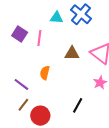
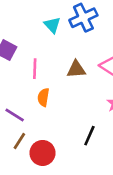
blue cross: (81, 14) -> (83, 18), turned 30
cyan triangle: (56, 18) -> (52, 25), turned 48
pink line: (39, 38) -> (35, 69), moved

